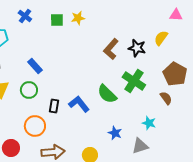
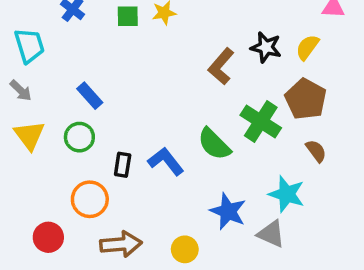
black star: (137, 48) -> (266, 47), moved
brown pentagon: (175, 74) -> (306, 99), moved
cyan star: (149, 123) -> (287, 194), size x1.5
blue star: (115, 133) -> (228, 211), size x1.5
gray triangle: (140, 146) -> (271, 234), turned 42

